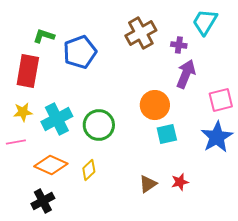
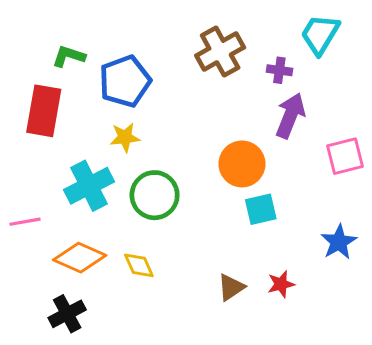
yellow star: (23, 112) -> (125, 137), moved
blue star: (217, 137) -> (339, 242), moved, size x0.7
yellow diamond: (89, 170) -> (139, 265), turned -70

